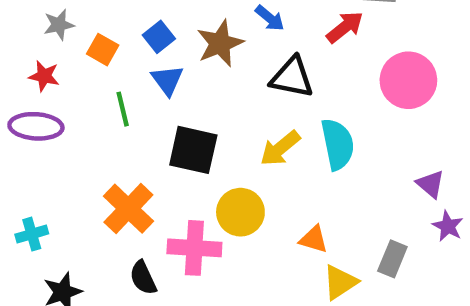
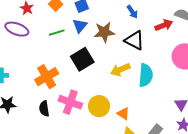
brown star: (220, 43) -> (104, 32), moved
green line: (123, 109) -> (57, 33), turned 70
black square: (193, 150) -> (82, 59), turned 30
yellow circle: (240, 212) -> (99, 106), moved

